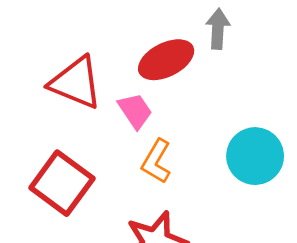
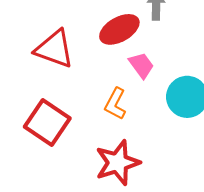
pink trapezoid: (135, 111) -> (141, 65), moved

